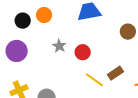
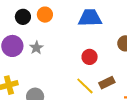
gray star: (59, 46) -> (36, 48), moved
red circle: (83, 52) -> (90, 57), moved

